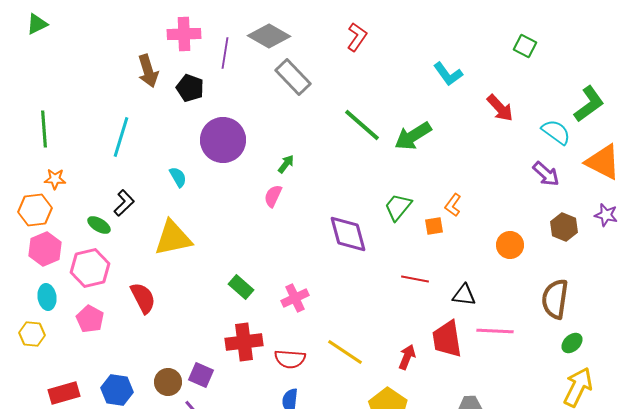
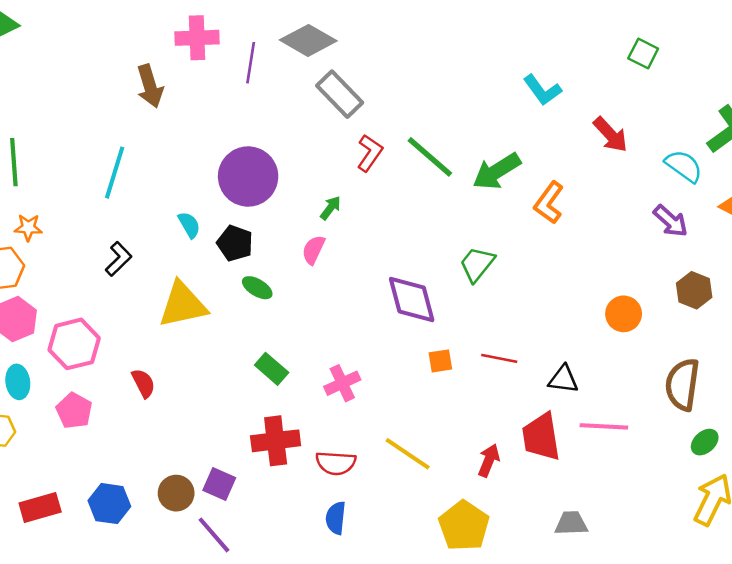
red L-shape: (357, 37) -> (370, 153), moved
black pentagon: (190, 88) -> (235, 243), moved
orange L-shape: (453, 205) -> (549, 203), moved, size x1.4
green ellipse: (99, 225) -> (257, 288), moved
orange square: (434, 226) -> (440, 361), moved
red semicircle: (143, 298) -> (143, 383), size x0.7

